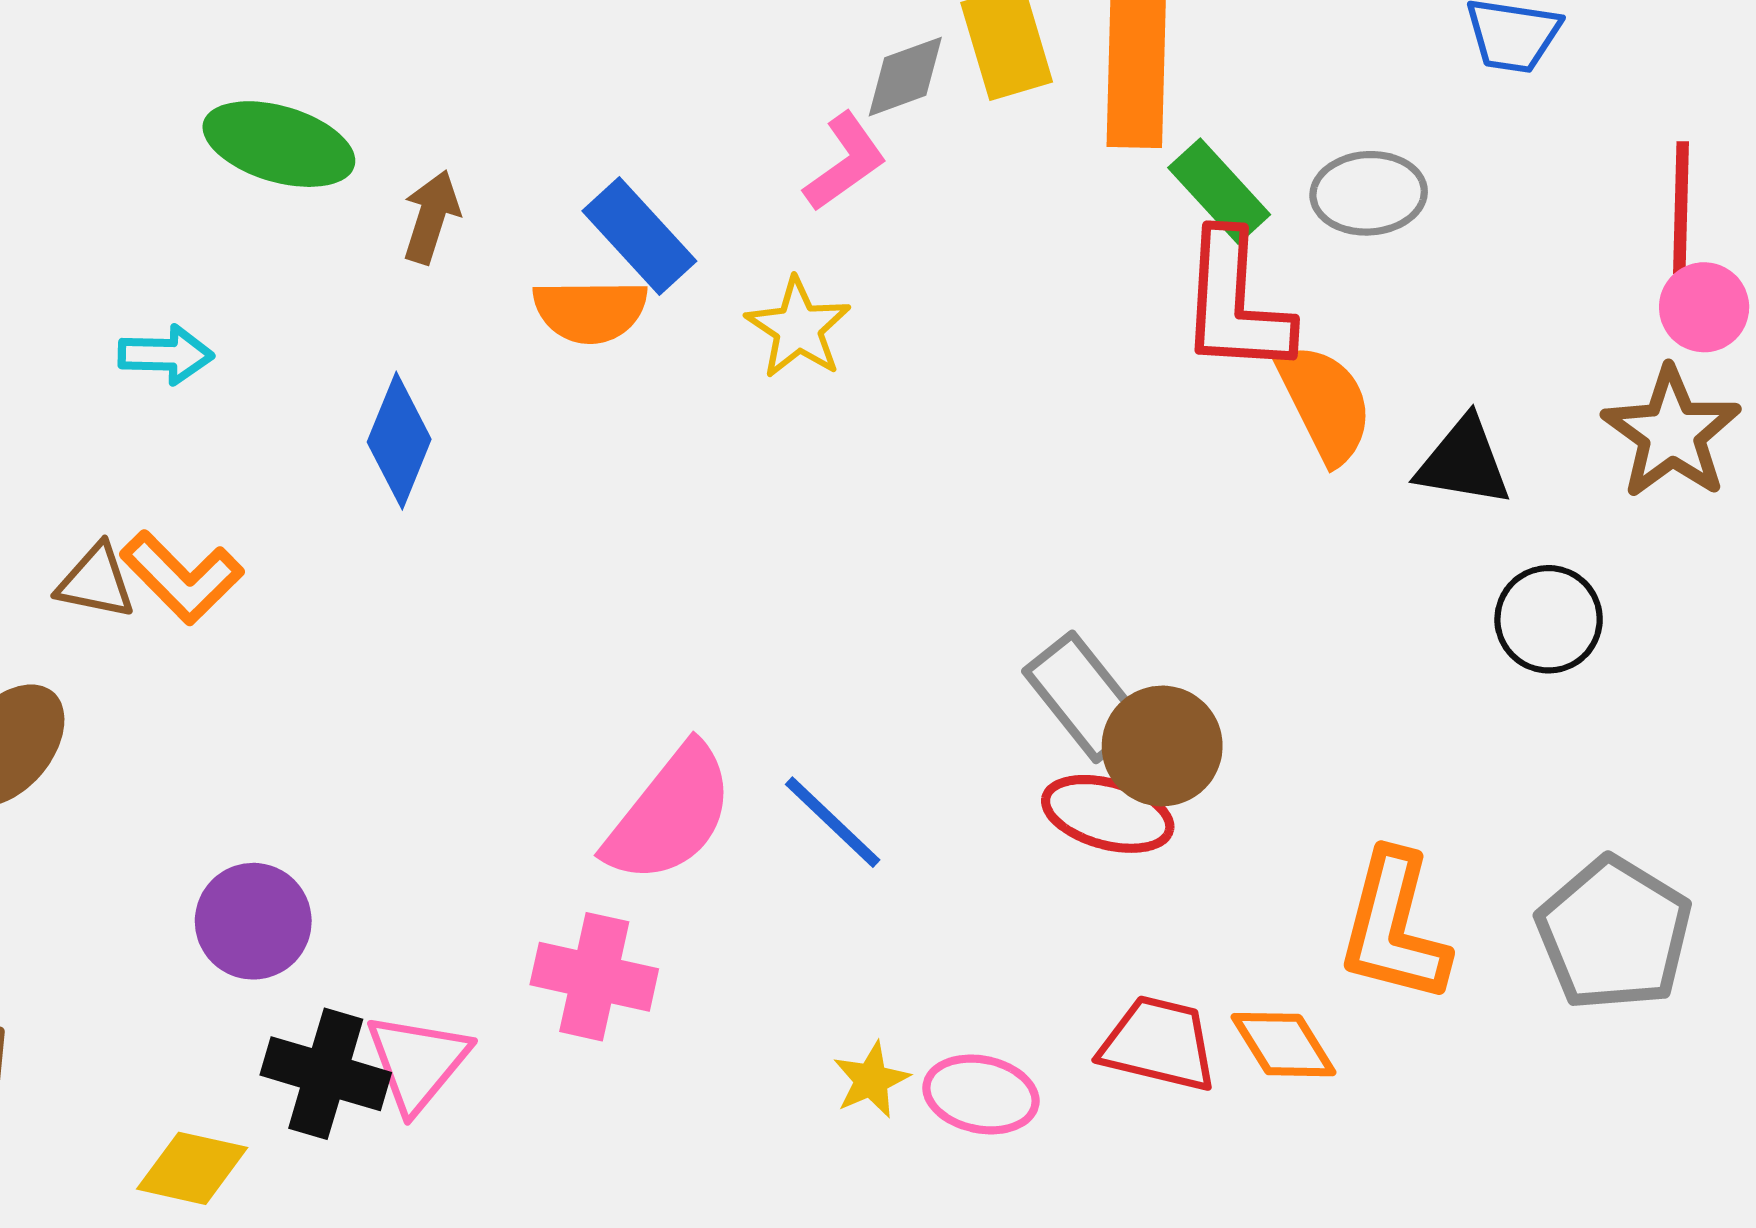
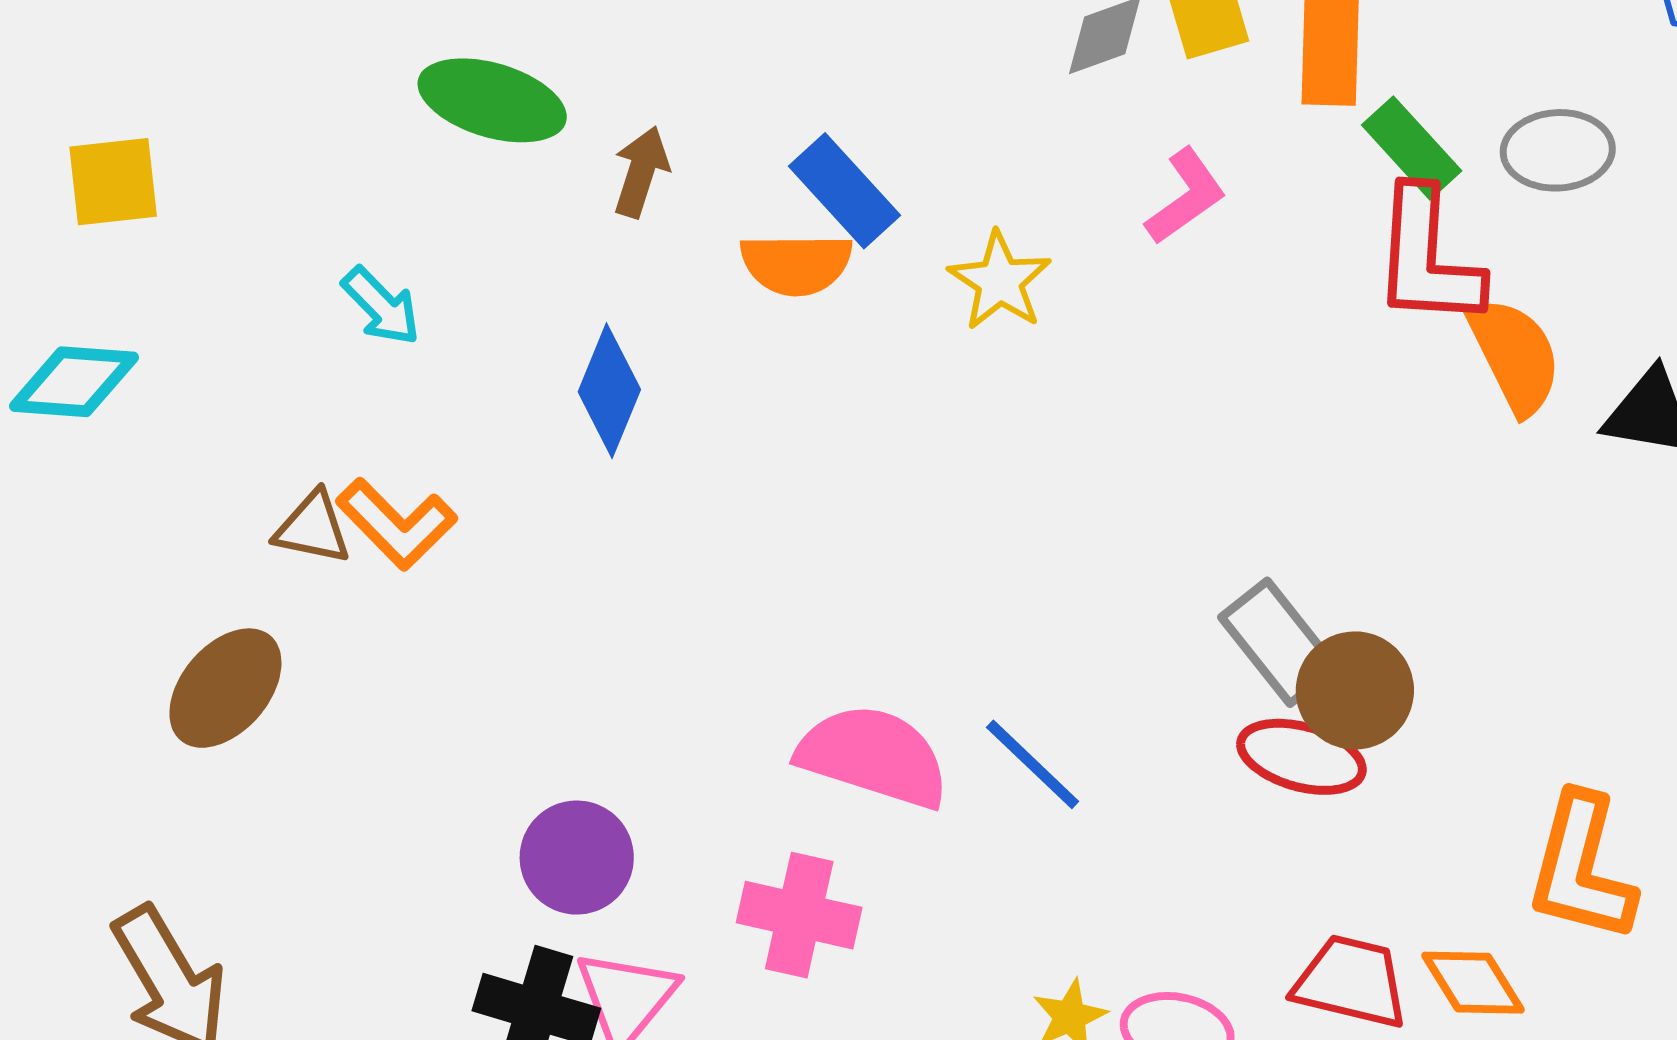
pink L-shape: (845, 162) -> (1186, 196), moved
cyan arrow: (166, 355) -> (381, 306), turned 44
pink semicircle: (670, 814) -> (873, 756), turned -111
purple circle: (253, 921) -> (577, 858), moved

